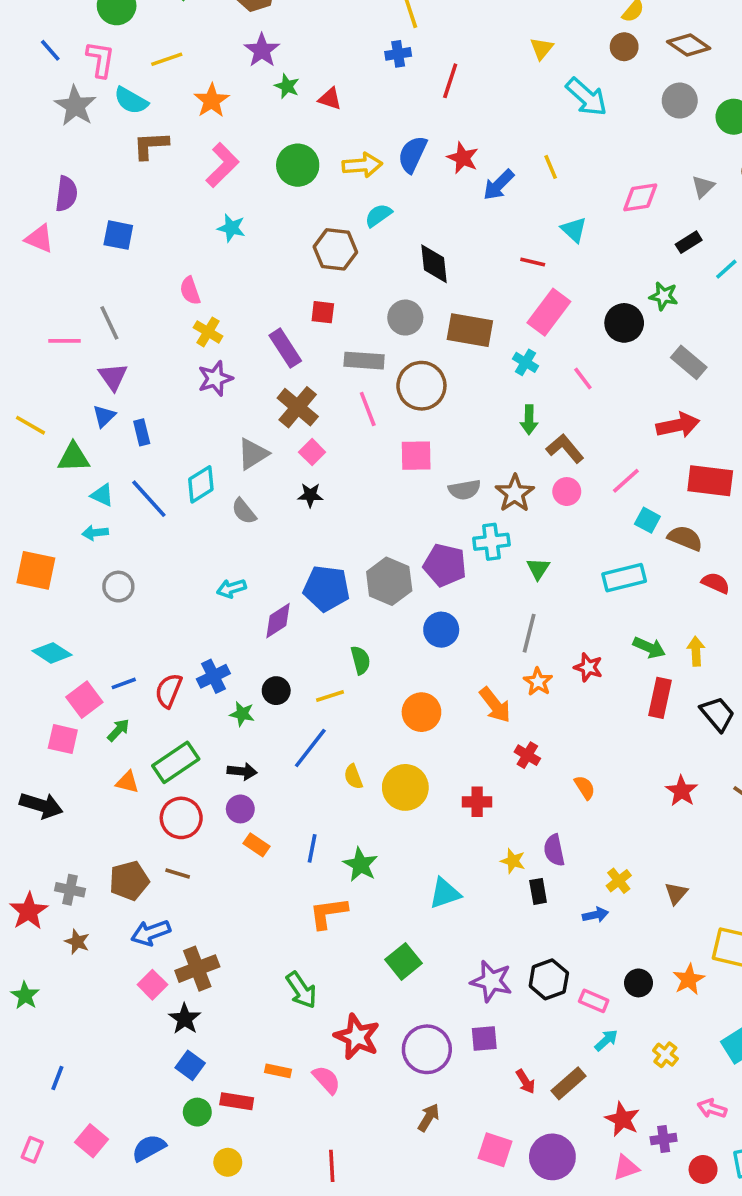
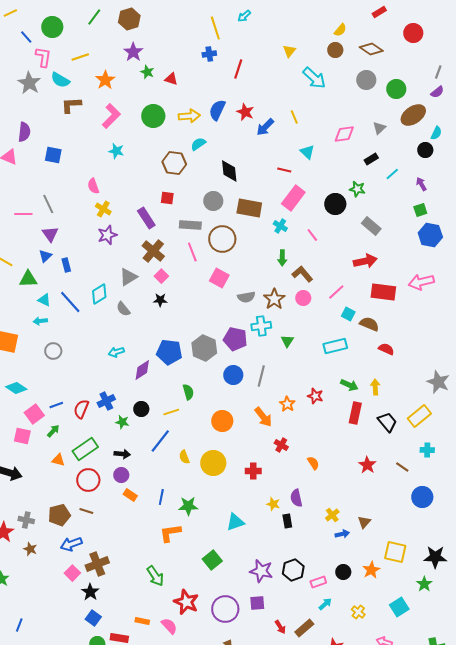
blue line: (50, 50) -> (26, 37), moved
pink square: (416, 456) -> (219, 278), turned 30
gray line: (529, 633) -> (261, 376), moved
green star: (360, 865) -> (188, 506), turned -30
blue arrow: (595, 915) -> (342, 534), moved
pink rectangle: (594, 1001) -> (318, 582), turned -42

